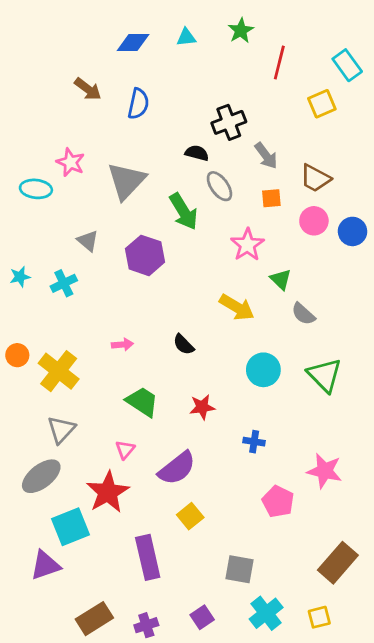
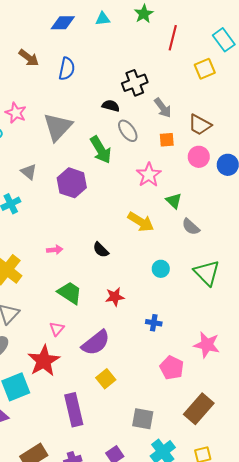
cyan circle: (263, 370) -> (161, 269), size x0.7
brown rectangle: (338, 563) -> (199, 409), moved

